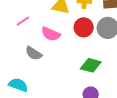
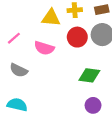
gray semicircle: (34, 53) -> (19, 70), moved

